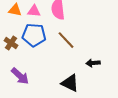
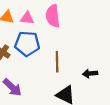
brown line: (66, 40) -> (57, 62), moved, turned 42

